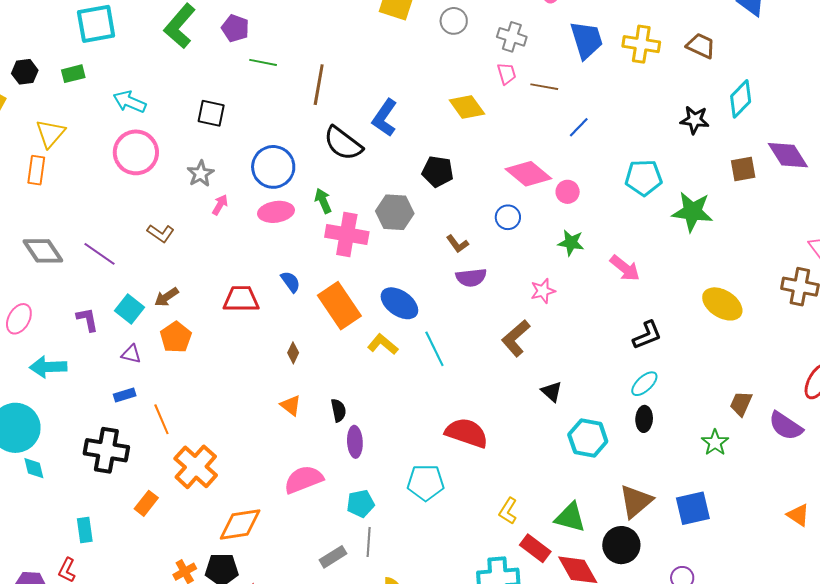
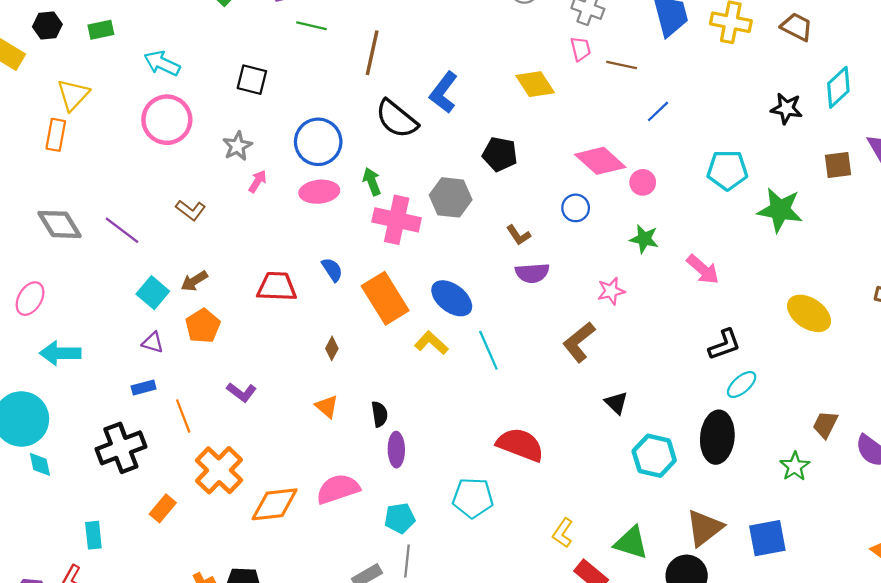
purple L-shape: (87, 320) -> (242, 392), moved, turned 136
cyan ellipse: (644, 384) -> (742, 384), moved
black ellipse: (644, 419) -> (717, 437), size x1.8
black cross: (106, 450) -> (121, 448), turned -33
orange diamond: (240, 524) -> (275, 504), moved

